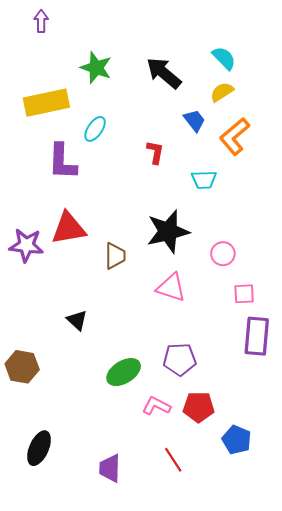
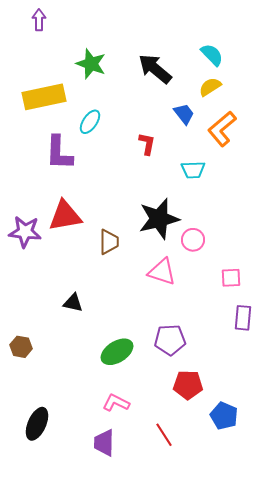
pink circle: (223, 254) -> (193, 240), moved
black triangle: (77, 320) -> (73, 303), turned -30
purple rectangle: (257, 336) -> (243, 318), size x0.7
brown hexagon: (22, 367) -> (21, 347), size x0.7
pink L-shape: (156, 406) -> (116, 403), moved

